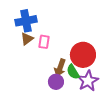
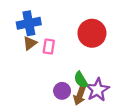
red circle: (83, 55) -> (92, 33), moved
brown arrow: (60, 68) -> (80, 95), moved

